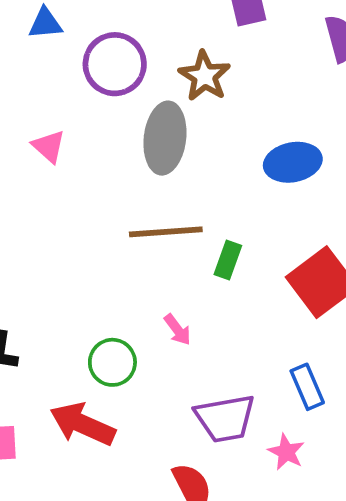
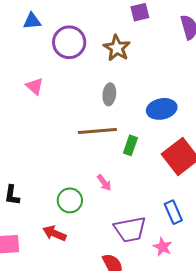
gray ellipse: (165, 138) -> (109, 94), moved, size x0.6
blue ellipse: (293, 162) -> (162, 109), moved
red arrow: (83, 424) -> (54, 233), size x0.7

